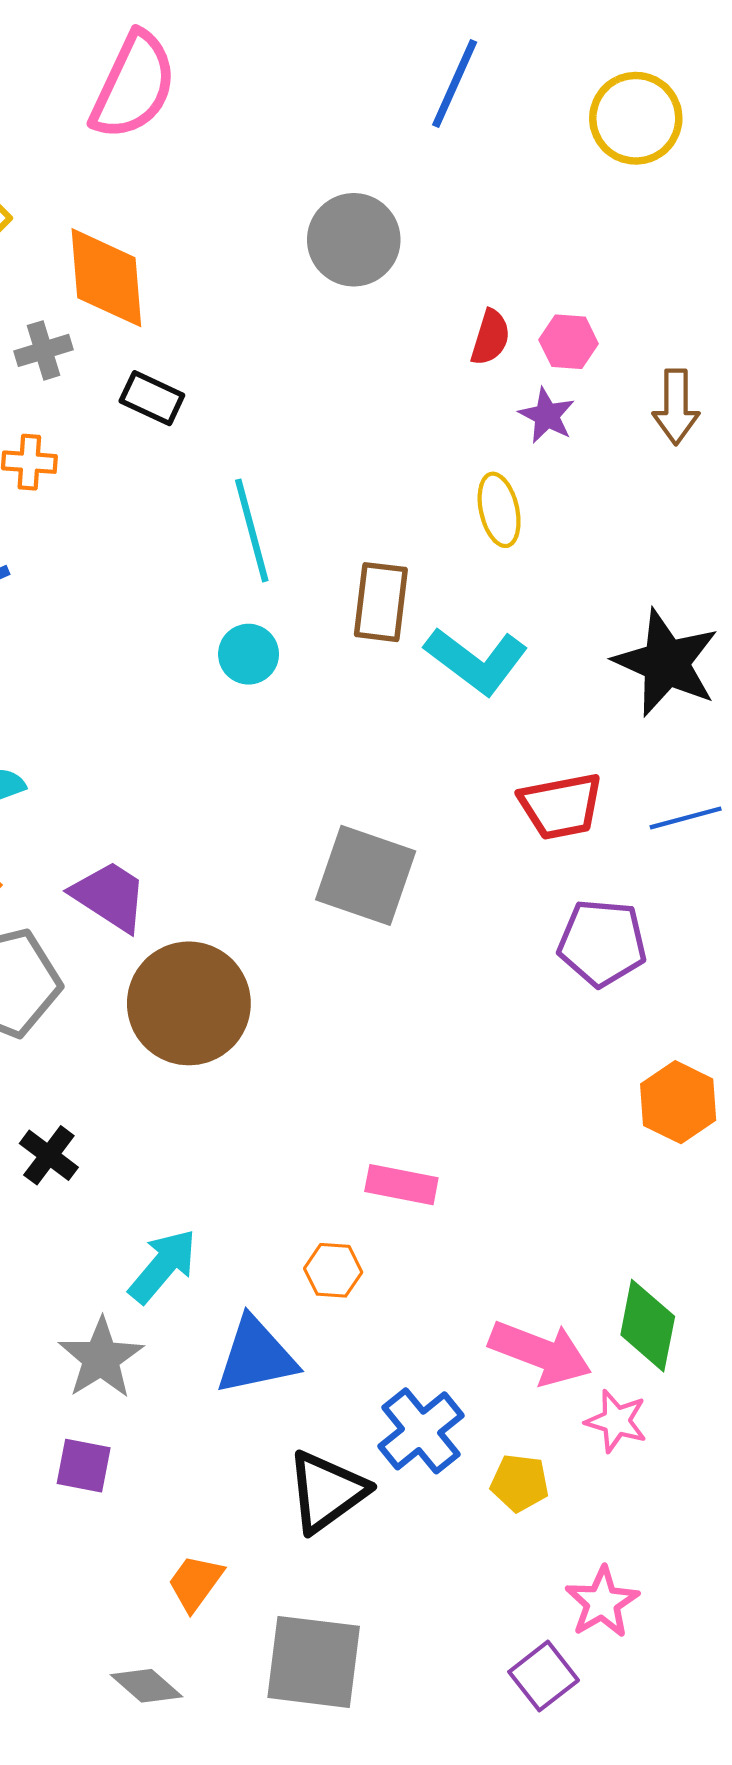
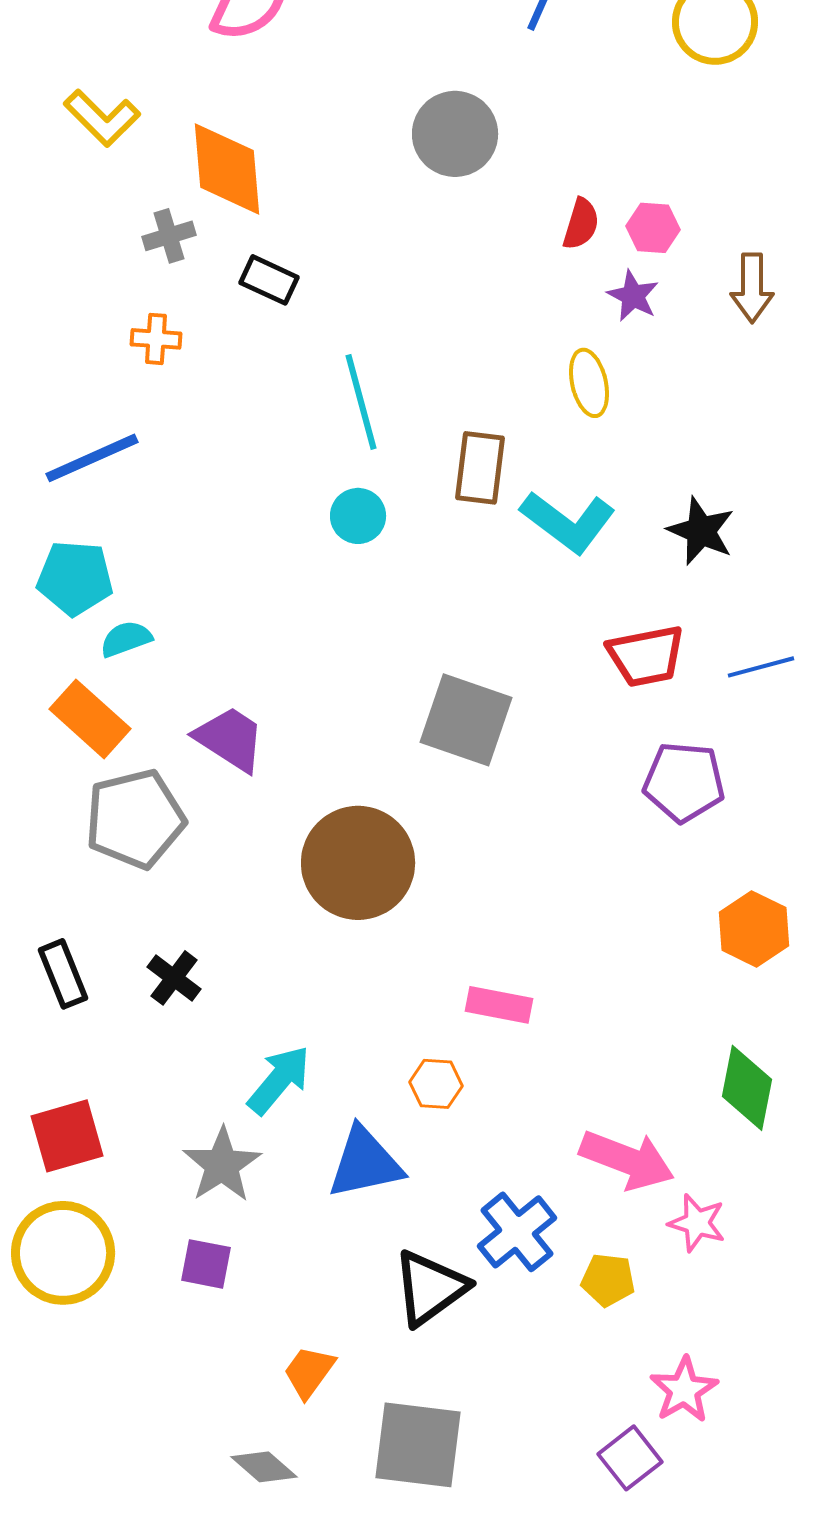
black star: (666, 663) -> (701, 531), moved, size x0.7
brown circle: (189, 1003) -> (358, 863), moved
green diamond: (648, 1326) -> (747, 1088), moved

